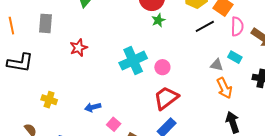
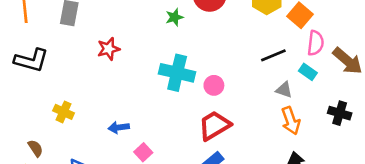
green star: (158, 20) -> (174, 17), moved
black line: (205, 26) -> (273, 55), moved
cyan rectangle: (235, 57) -> (308, 72), moved
cyan cross: (133, 61) -> (177, 73), turned 32

